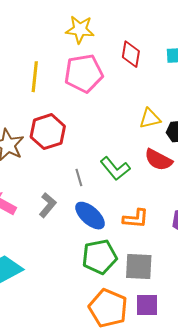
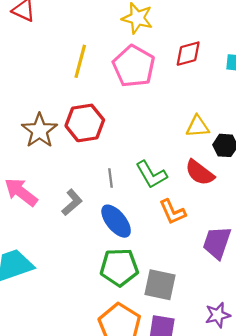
red diamond: (131, 54) -> (188, 54), turned 56
pink pentagon: (84, 73) -> (134, 66), turned 30
orange L-shape: (136, 219) -> (172, 212), moved, turned 52

